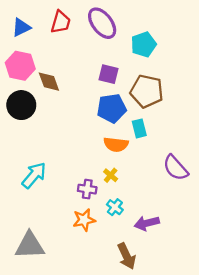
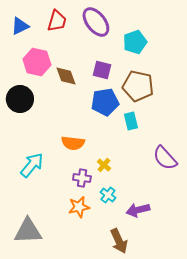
pink hexagon: (20, 66) -> (37, 62), moved
brown diamond: (49, 82) -> (66, 76), moved
orange semicircle: (116, 144) -> (73, 143), moved

